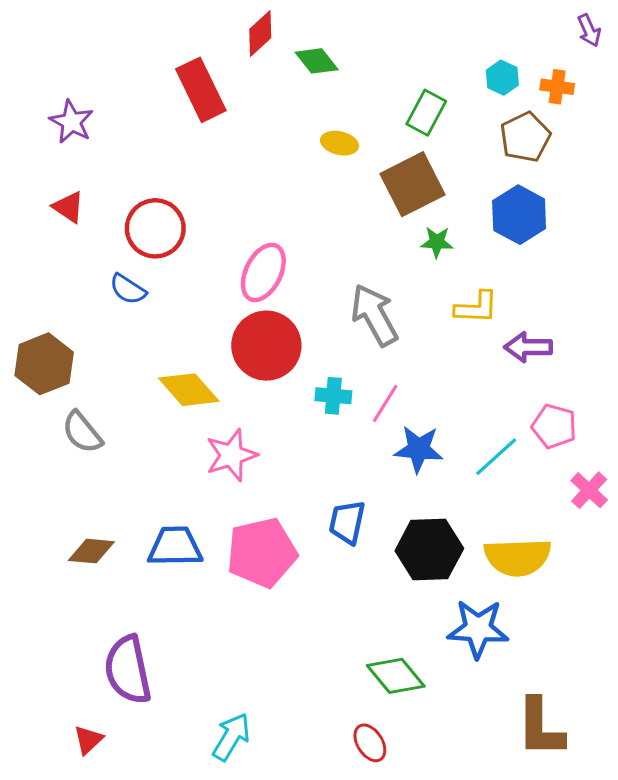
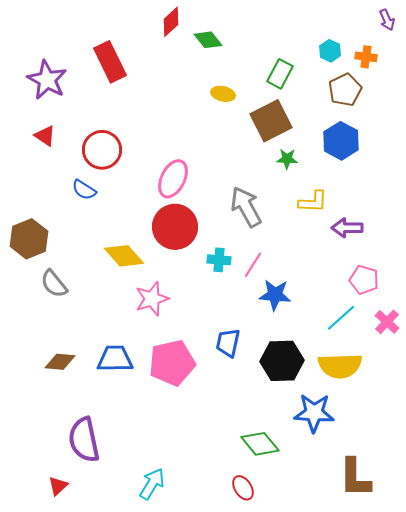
red rectangle: (201, 90) -> (110, 62), moved
purple star: (72, 122) -> (47, 80), size x1.4
cyan line: (496, 457) -> (341, 318), moved

